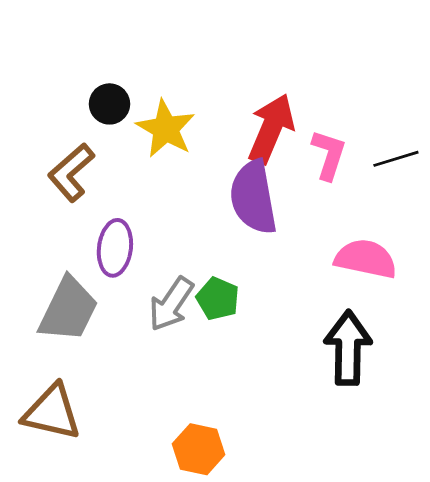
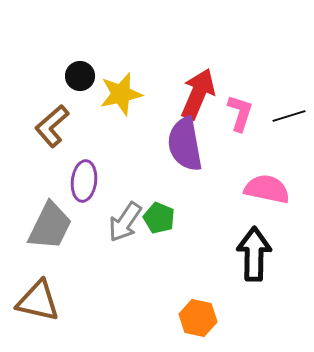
yellow star: (166, 129) -> (121, 94), turned 30
orange hexagon: (199, 449) -> (198, 318), moved

